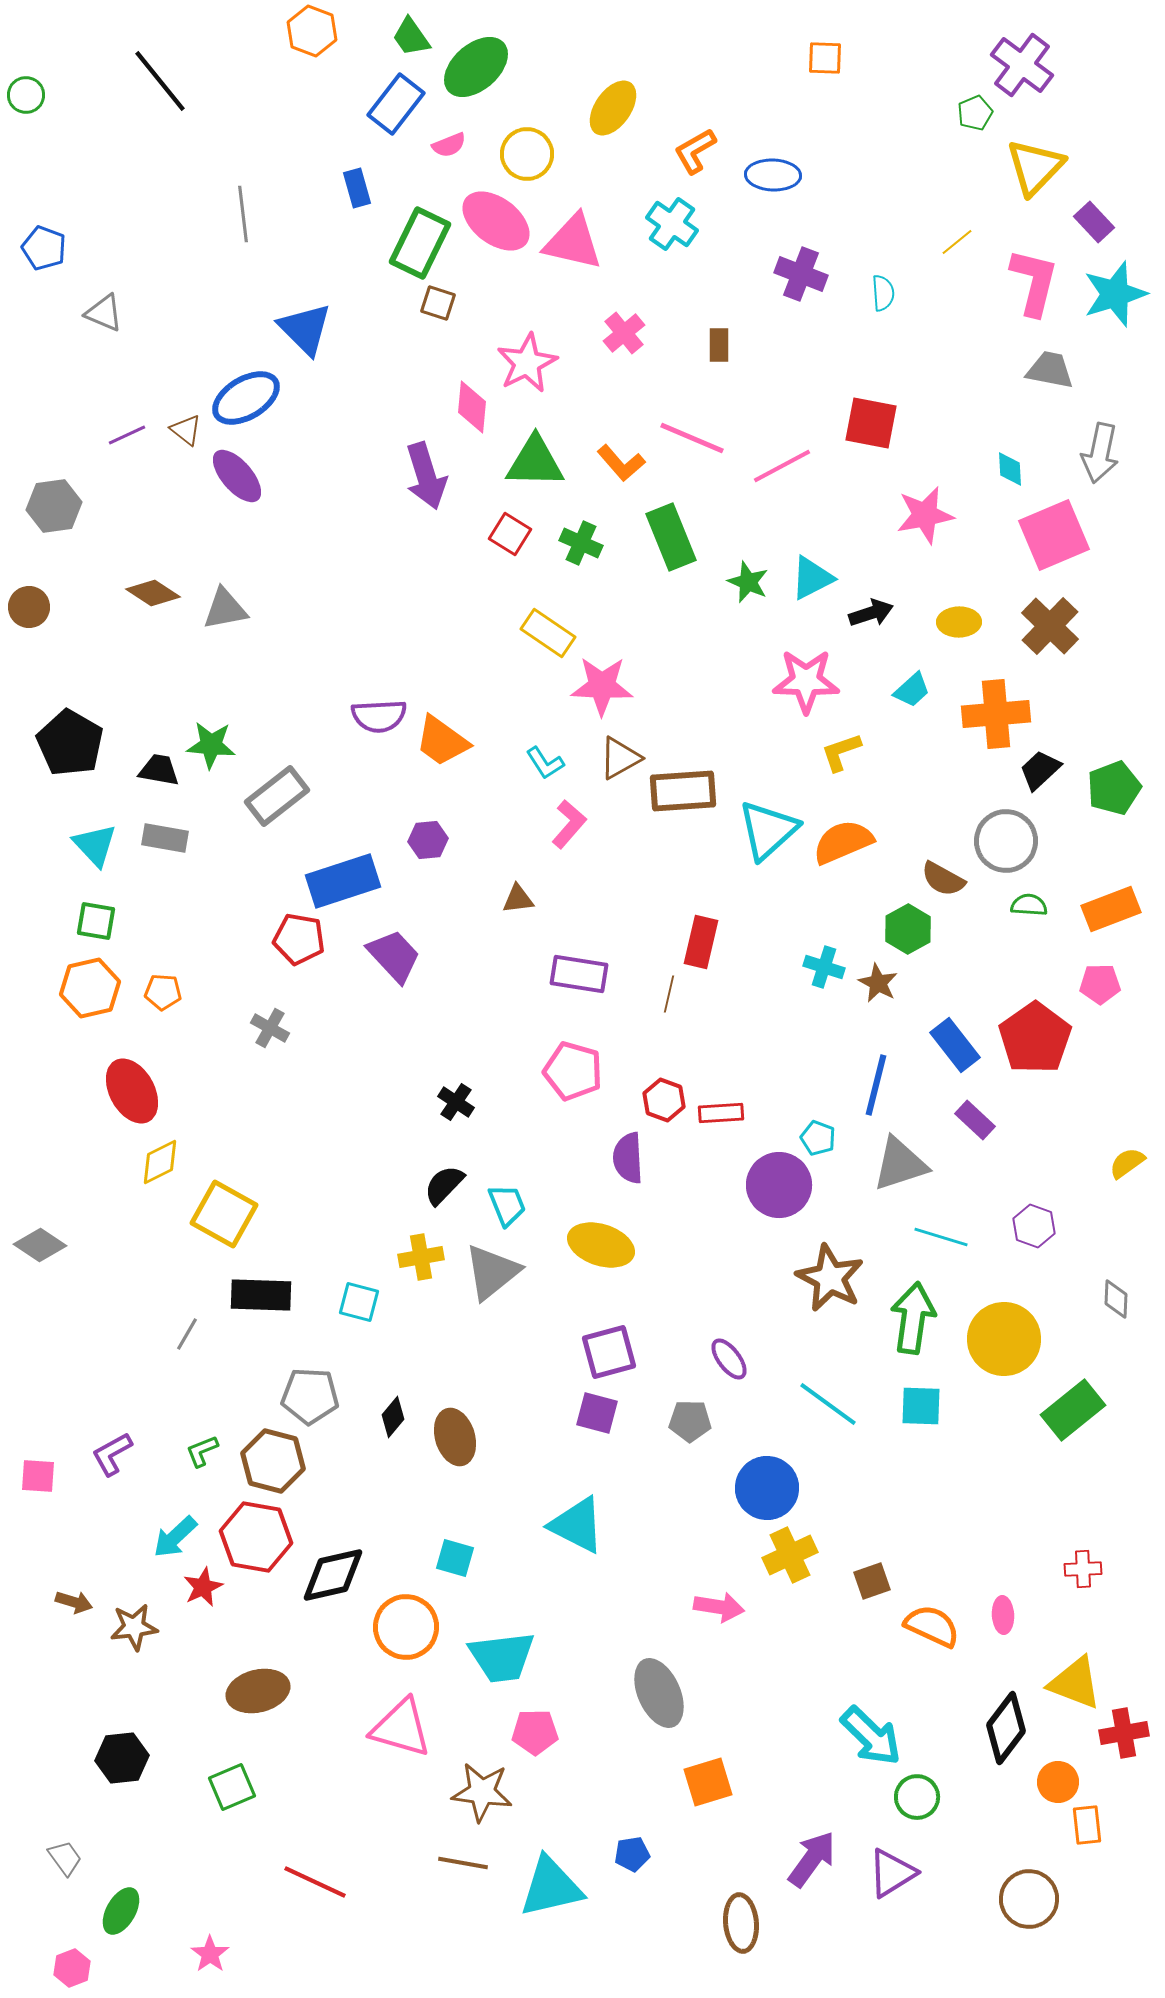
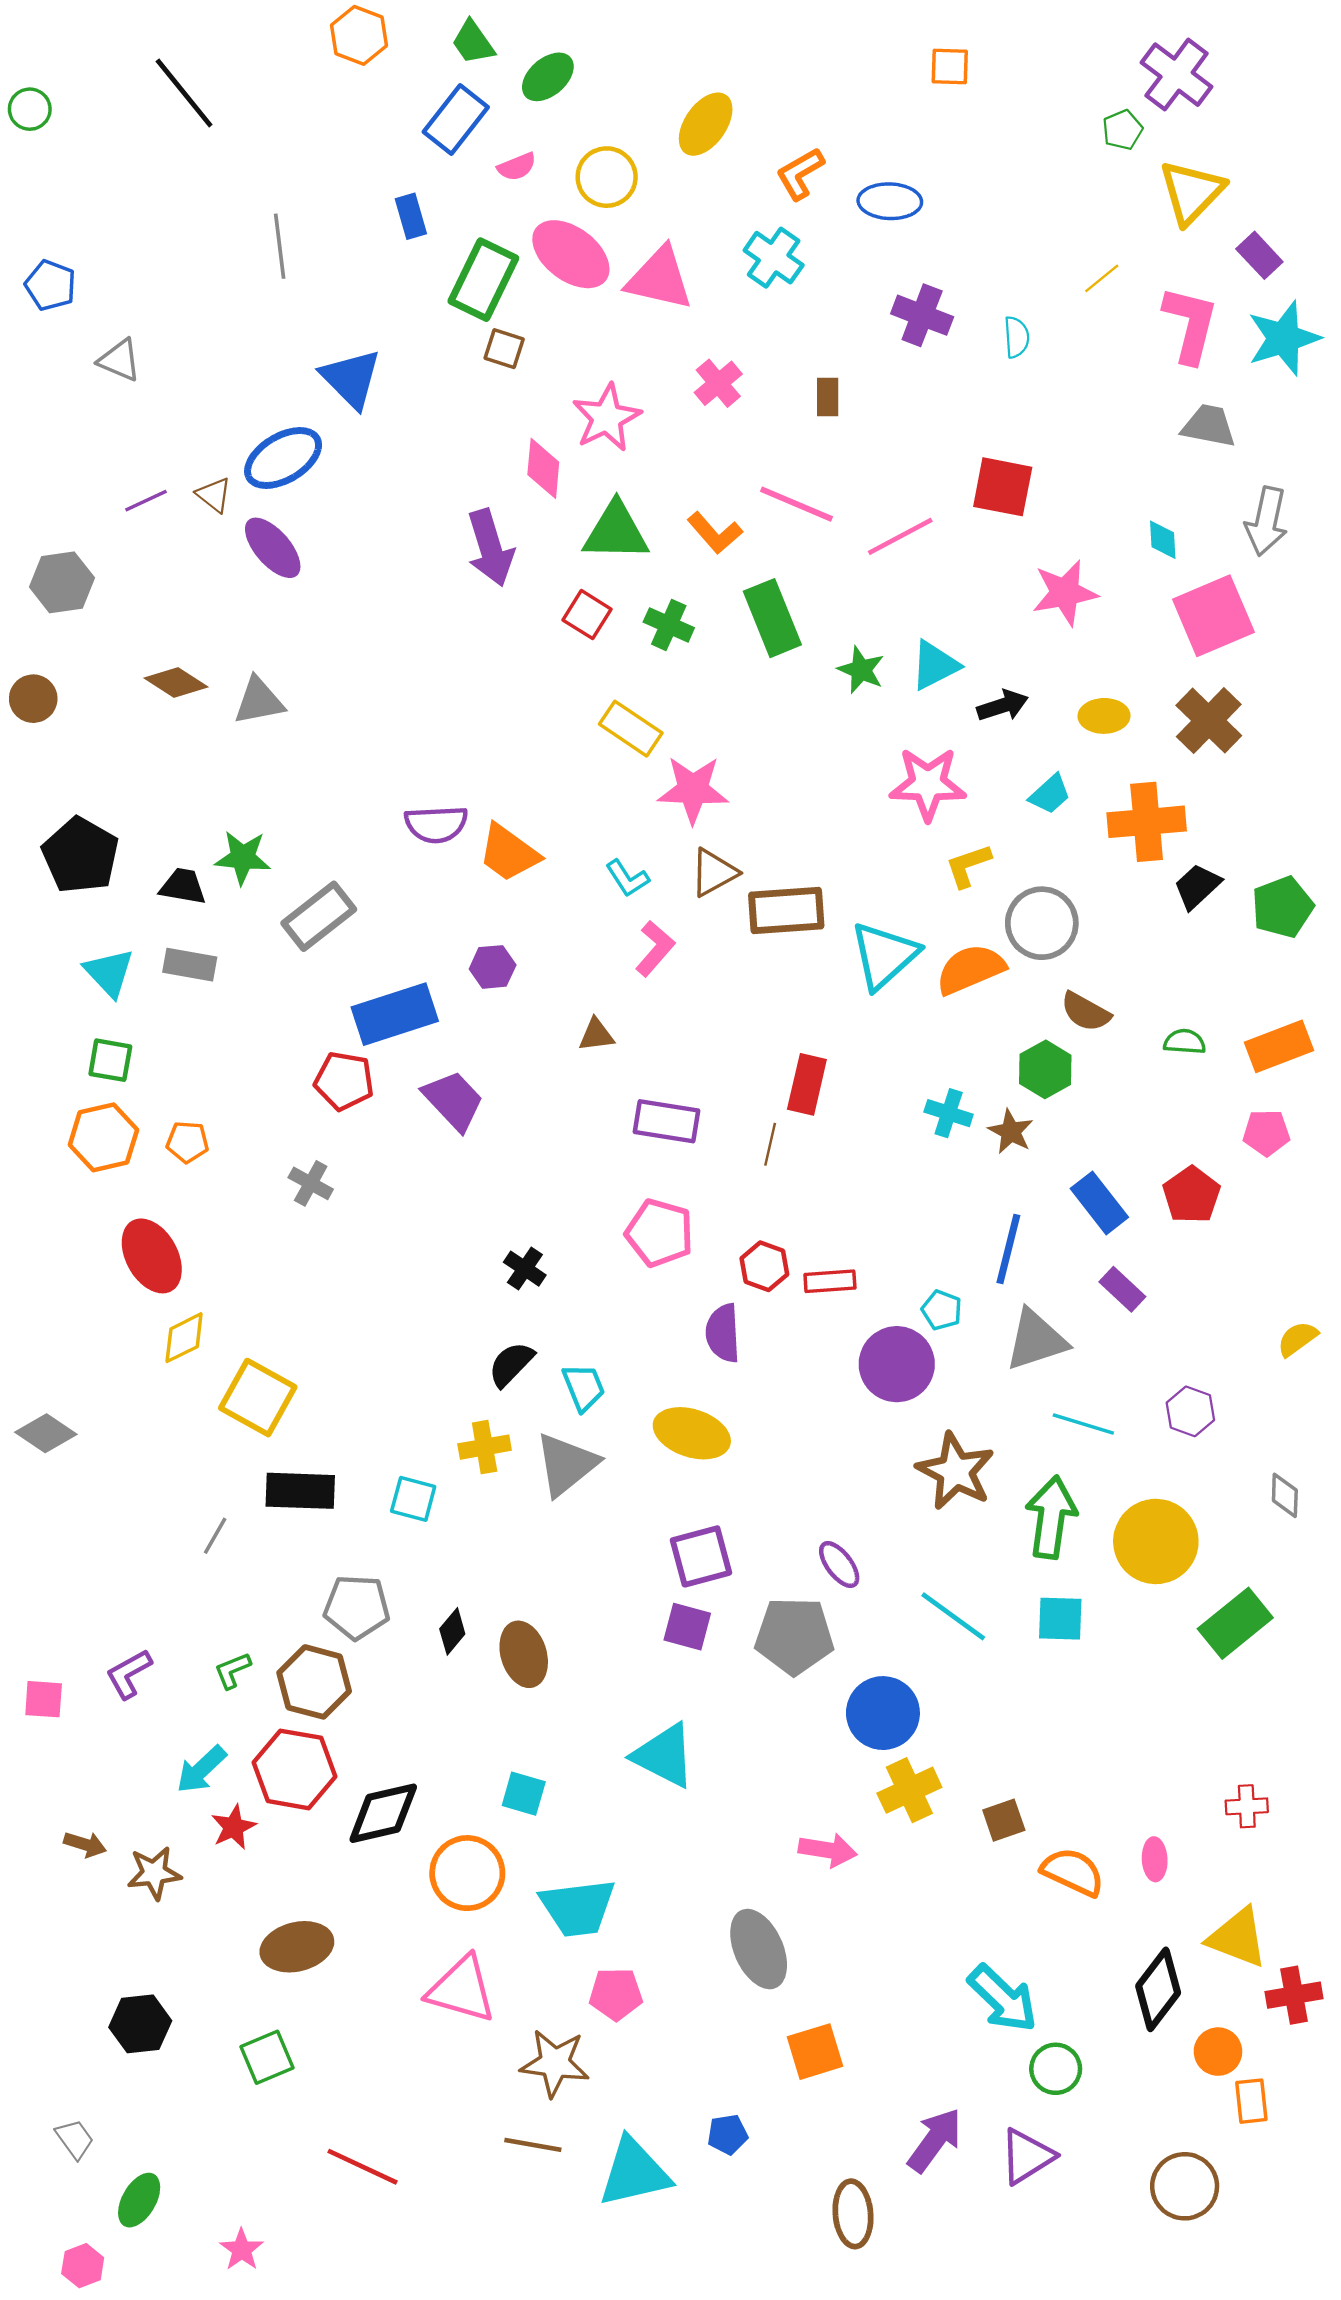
green ellipse: (476, 67) -> (548, 77), size x0.7
gray circle: (1006, 841) -> (1042, 923), moved
red pentagon: (1035, 1038) -> (1192, 1195), size x0.7
gray pentagon: (690, 1421) -> (794, 1636), size x1.6

